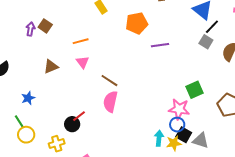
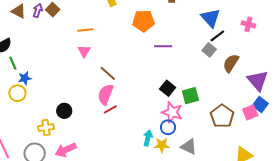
brown triangle: (51, 67) -> (19, 11), moved, turned 42
red line: (79, 116) -> (110, 109), moved
green line: (19, 122) -> (13, 63), moved
yellow circle: (26, 135) -> (17, 93), moved
black square: (184, 135) -> (168, 88), moved

